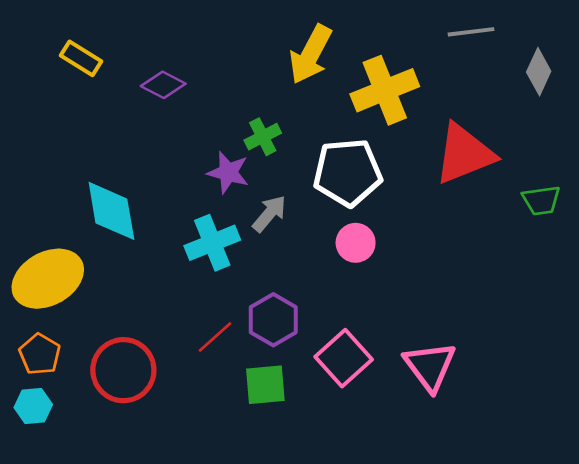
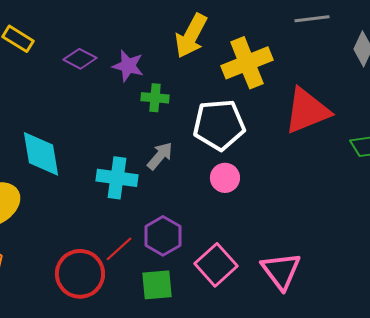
green cross: (263, 137) -> (155, 98), turned 32
purple star: (228, 172) -> (128, 66), moved
cyan cross: (212, 243) -> (117, 178), turned 30
red circle: (123, 370) -> (80, 274), moved

